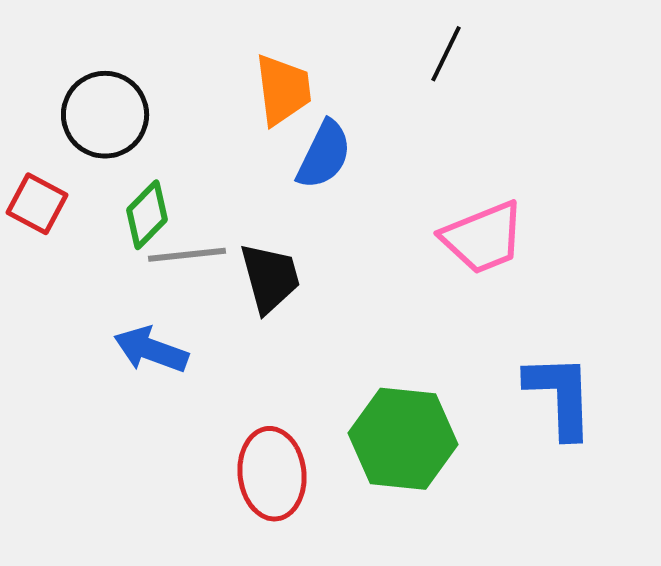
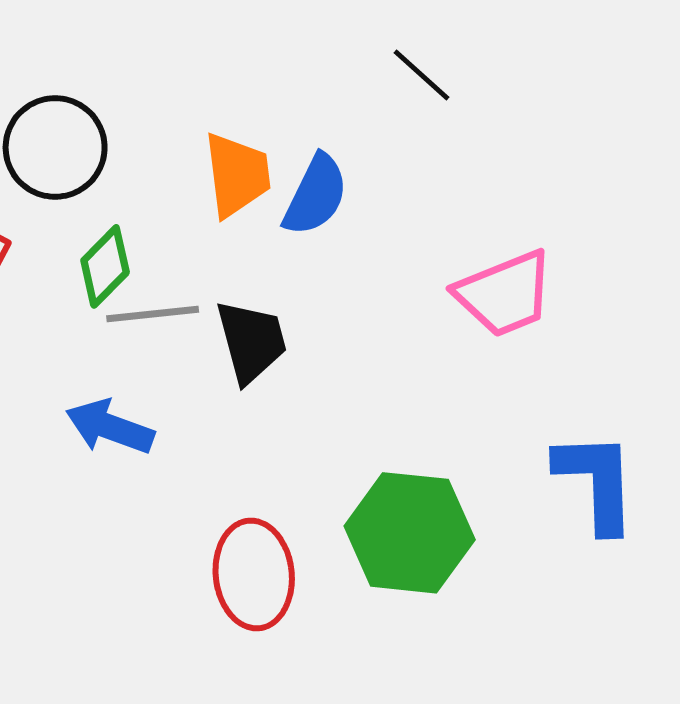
black line: (446, 54) -> (421, 75), moved, turned -74
orange trapezoid: (283, 90) -> (237, 175), moved

